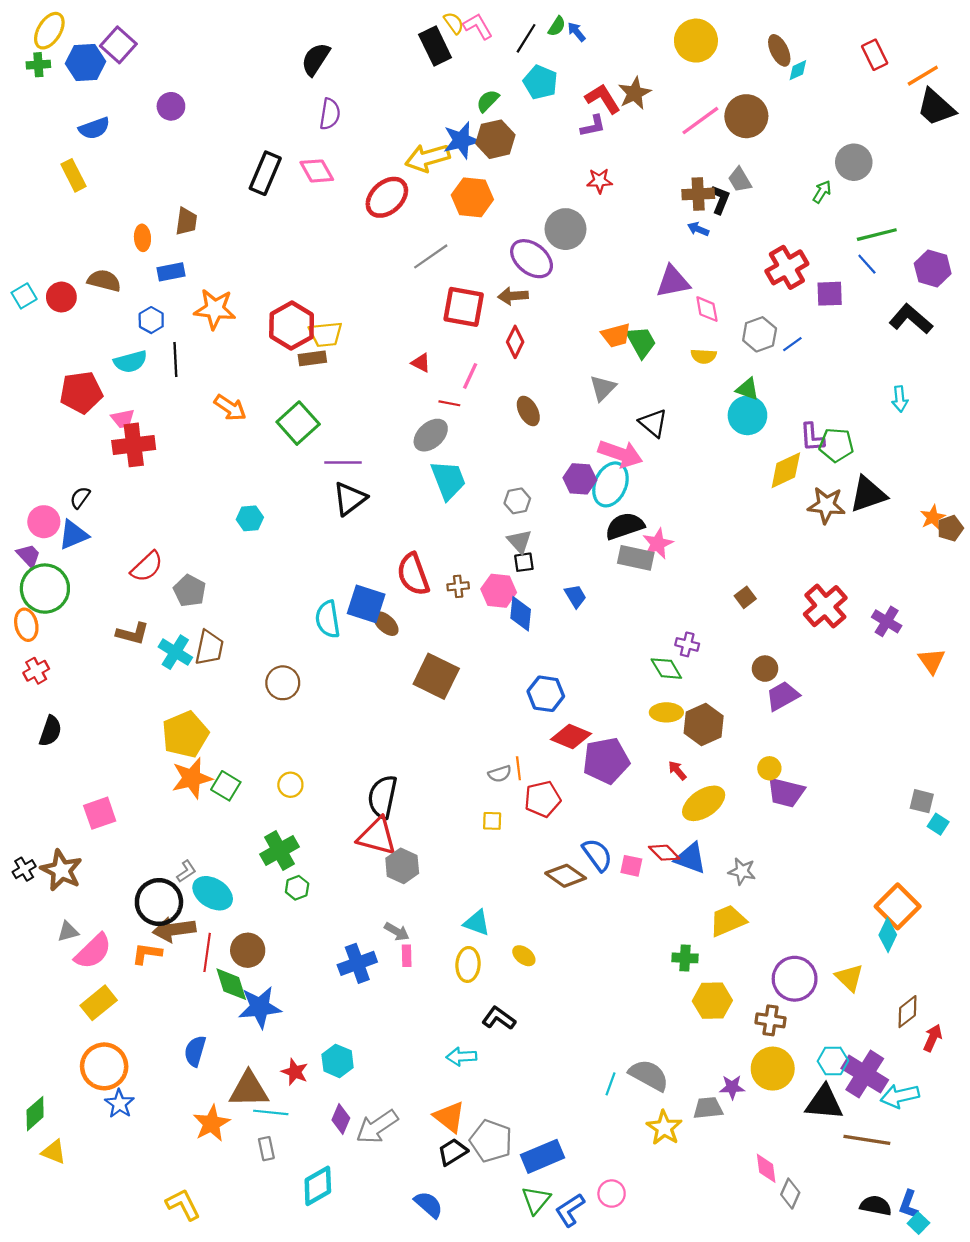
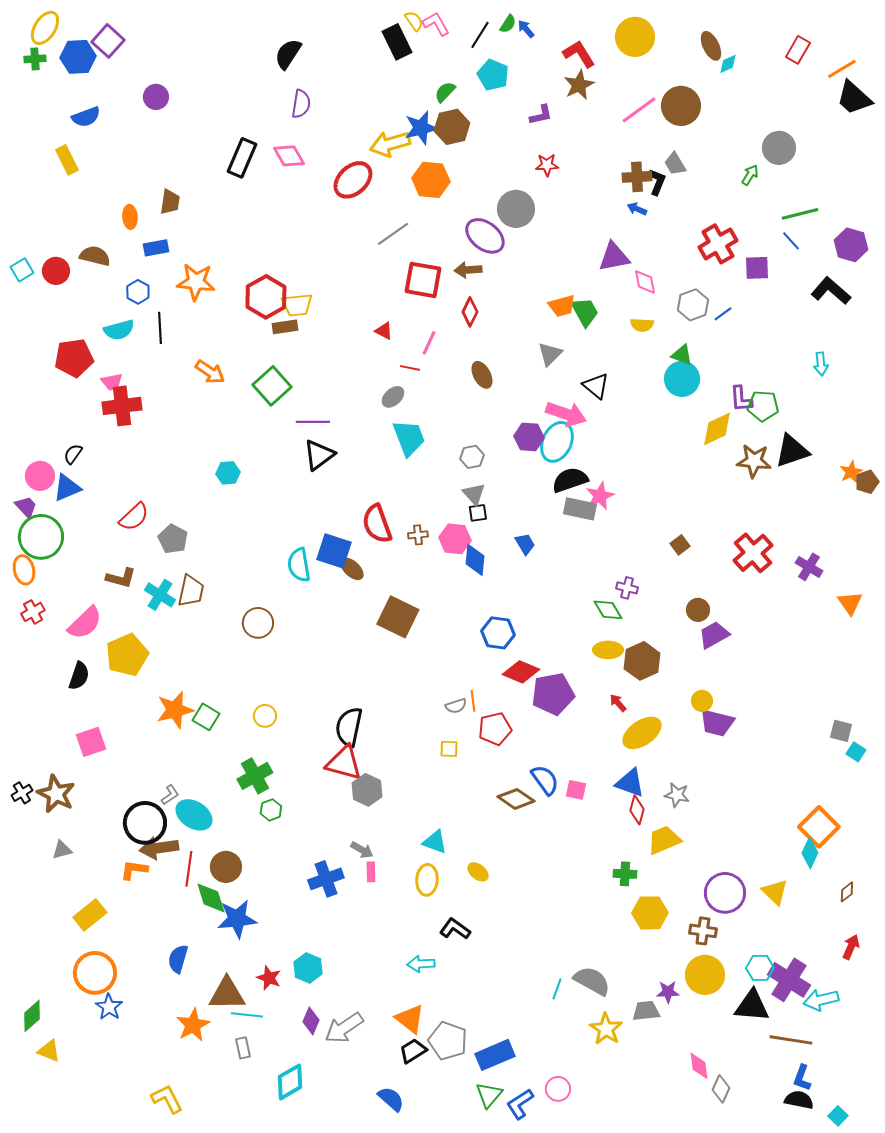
red rectangle: (875, 55) -> (798, 50), turned 56
red L-shape: (603, 99) -> (579, 54), moved
gray ellipse: (431, 435) -> (393, 397), size x0.7
black semicircle: (50, 731) -> (79, 676), moved
yellow pentagon: (185, 734) -> (127, 655), moved
red diamond: (664, 853) -> (637, 810), moved, turned 60
pink semicircle: (93, 951) -> (85, 623), moved
brown diamond: (907, 1012) -> (847, 892), moved, size x0.7
blue L-shape: (909, 1204) -> (802, 1078), moved

